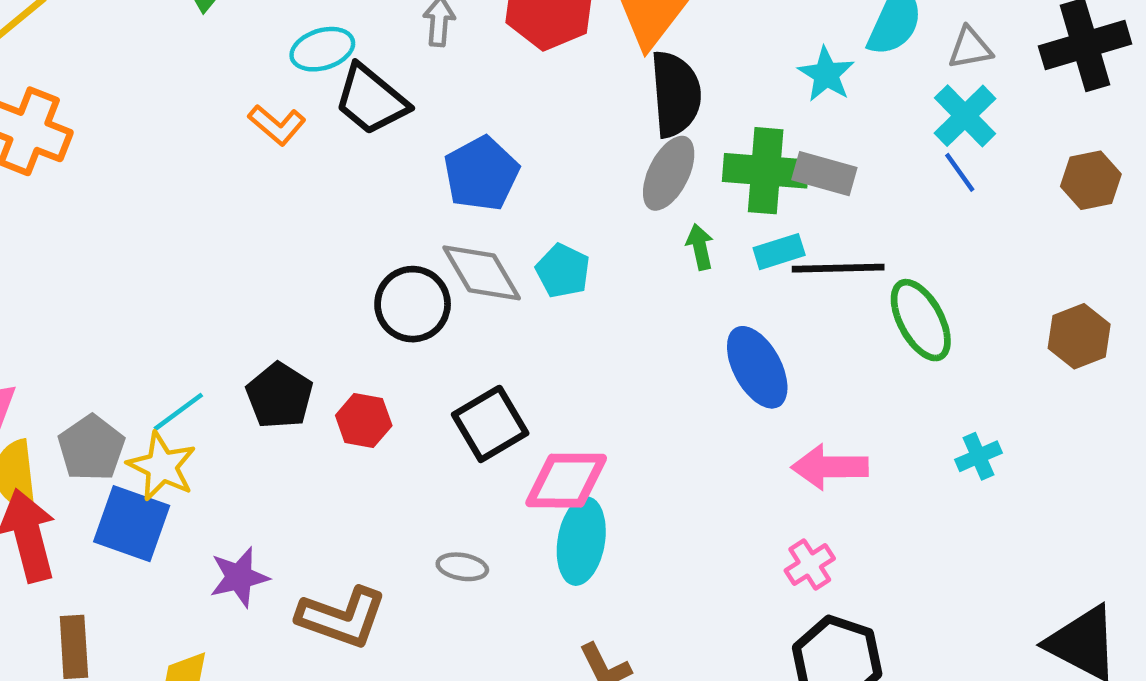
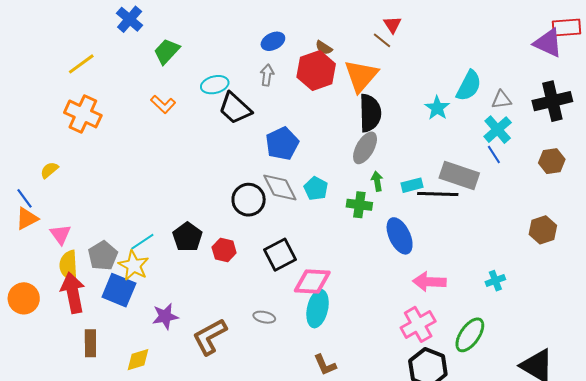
orange L-shape: (277, 125) -> (163, 104), moved
green cross: (766, 171) -> (359, 205), moved, size x0.7
gray rectangle: (824, 174) -> (459, 176), moved, size x1.4
green ellipse: (921, 320) -> (470, 335), moved, turned 60
pink cross: (810, 564) -> (418, 324), size x1.6
brown L-shape: (342, 617) -> (210, 337), turned 129

